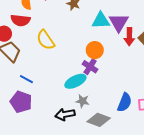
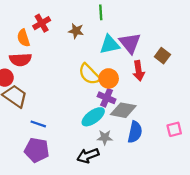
red arrow: (129, 37) -> (139, 71), moved
yellow semicircle: (46, 40) -> (89, 74), moved
blue semicircle: (125, 102) -> (135, 132), moved
gray diamond: (99, 120) -> (123, 110), moved

